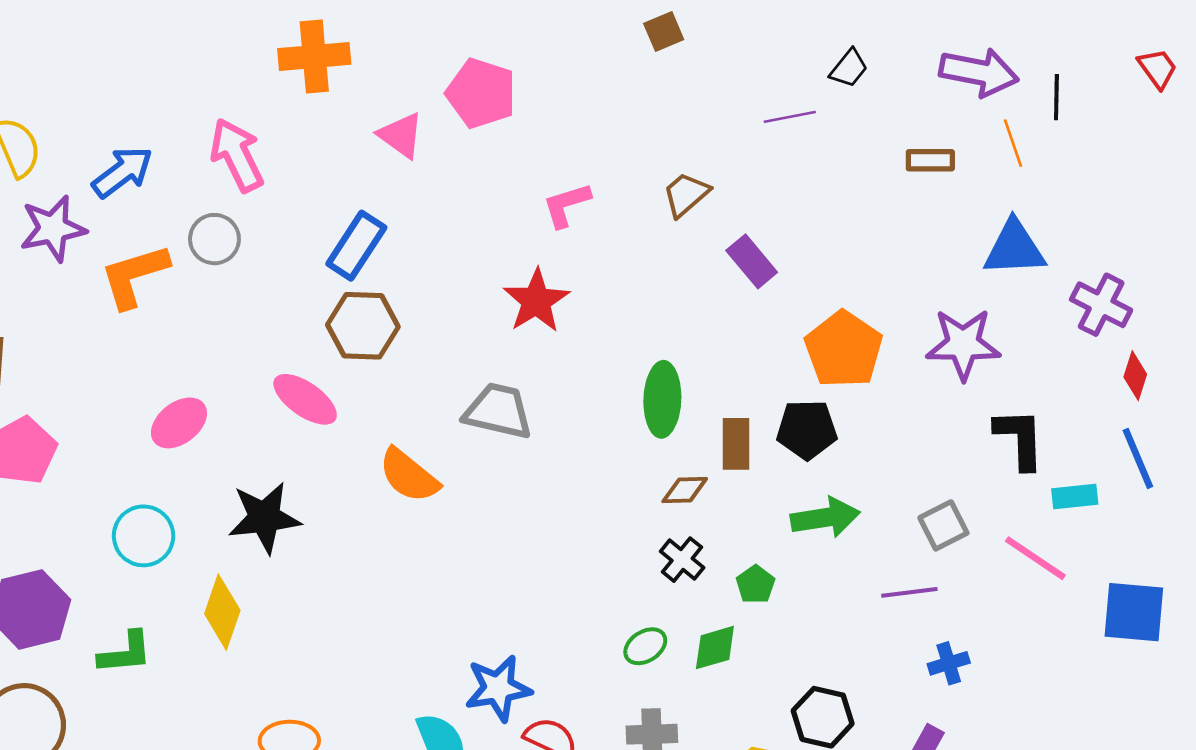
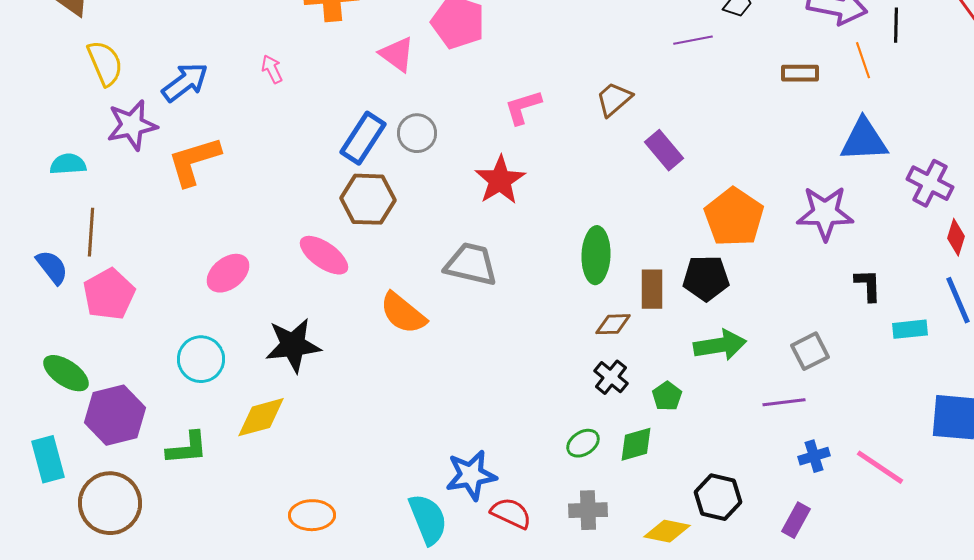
pink arrow: (237, 155) -> (272, 69), size x0.5
gray circle: (214, 239) -> (417, 133), moved
black L-shape: (1020, 439) -> (868, 285), size x0.7
pink line: (1035, 558) -> (880, 467), moved
yellow diamond: (222, 612) -> (261, 417), turned 56

